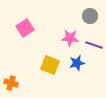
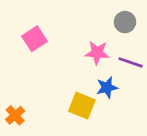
yellow square: (50, 65) -> (82, 106), moved
orange cross: (11, 83) -> (15, 115), turned 32

